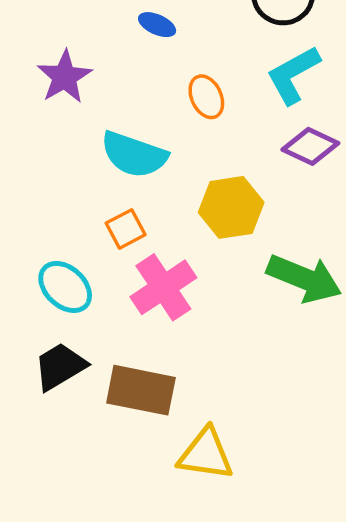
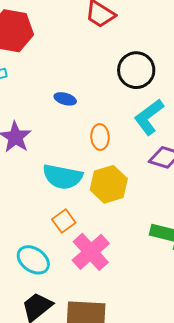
orange ellipse: (206, 97) -> (100, 137), turned 30
yellow hexagon: (231, 207) -> (109, 184), moved

